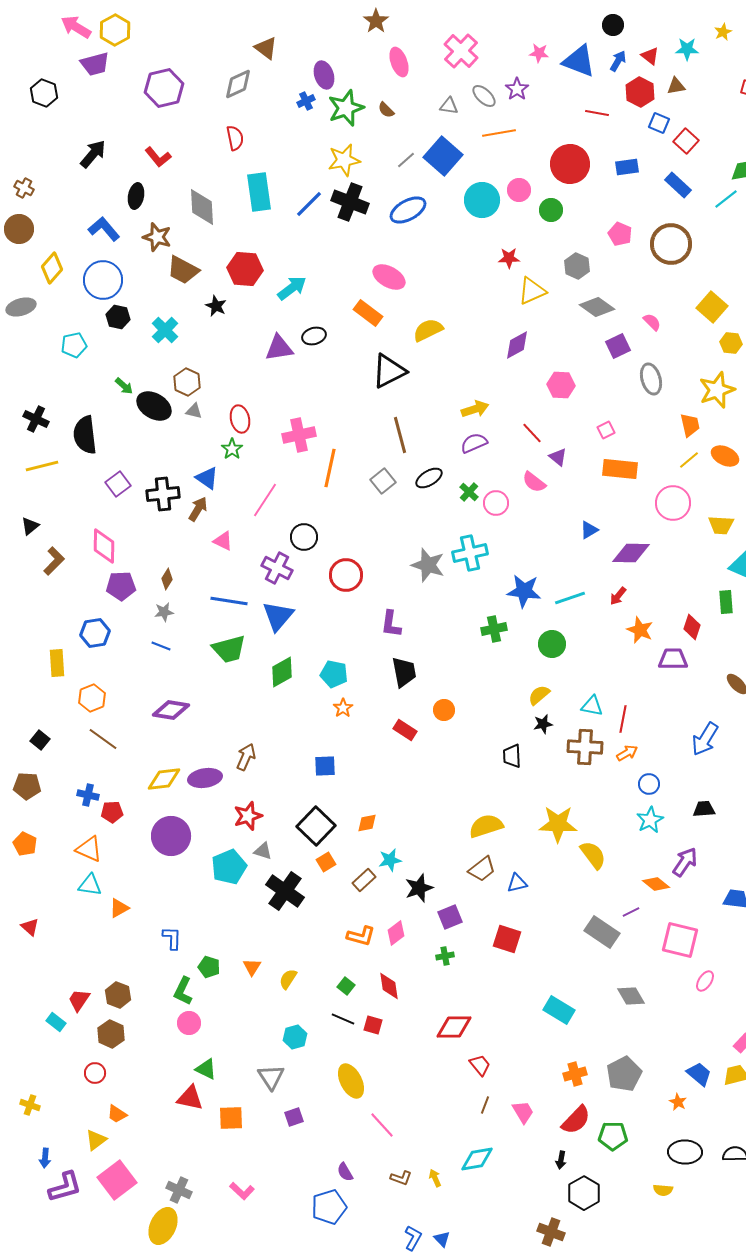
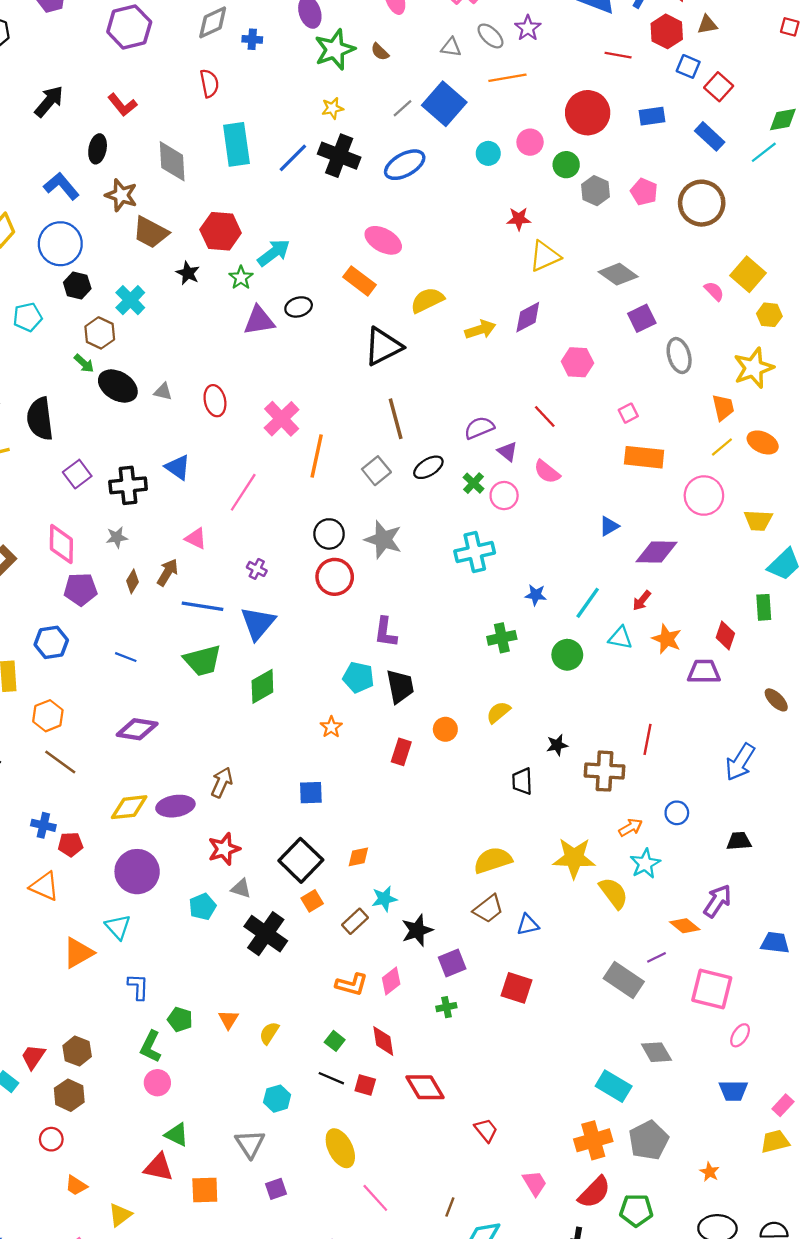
blue cross: (306, 101) -> (252, 39), moved, turned 30
yellow star: (344, 160) -> (332, 108), size x0.6
cyan circle: (482, 200) -> (488, 153), size x0.6
gray hexagon: (577, 266) -> (596, 191), moved
pink semicircle: (652, 322) -> (714, 291), moved
brown hexagon: (187, 382) -> (100, 333), moved
yellow arrow: (475, 409) -> (480, 330), moved
pink cross: (299, 435) -> (282, 419), turned -32
green star: (232, 449) -> (241, 278), moved
purple triangle: (558, 457) -> (507, 451), moved
brown arrow: (198, 509) -> (168, 572), moved
black circle: (304, 537) -> (329, 534), moved
gray star: (428, 565) -> (383, 540), moved
purple cross: (277, 568) -> (257, 569), size x0.6
blue star: (524, 591) -> (536, 595), size x0.6
cyan line: (570, 598) -> (588, 603), turned -36
gray star: (164, 612) -> (117, 537), moved
cyan pentagon: (334, 674) -> (358, 677), moved
yellow semicircle: (539, 695) -> (498, 712), moved
cyan triangle: (592, 706) -> (620, 638), moved
red rectangle: (405, 730) -> (401, 752), turned 75
orange arrow: (627, 753) -> (631, 828), moved
cyan star: (650, 820) -> (645, 864), moved
cyan pentagon: (229, 867) -> (203, 907), size x0.7
cyan triangle: (90, 885) -> (118, 927), moved, turned 40
orange triangle: (119, 908) -> (78, 953), size x1.4
cyan rectangle: (559, 1010) -> (614, 1086), moved
red diamond: (454, 1027) -> (425, 1087), moved, turned 60
orange cross: (575, 1074) -> (593, 1140), size x1.4
blue trapezoid: (699, 1074) -> (733, 1091), moved, turned 140
brown line: (485, 1105) -> (450, 1207), moved
yellow triangle: (96, 1140) -> (120, 1215), moved

